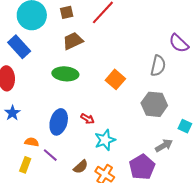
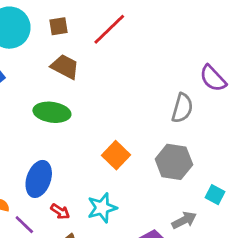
brown trapezoid: (73, 41) -> (65, 67), turned 50
orange square: (115, 79) -> (116, 155), moved
red arrow: (87, 119) -> (60, 211), moved

